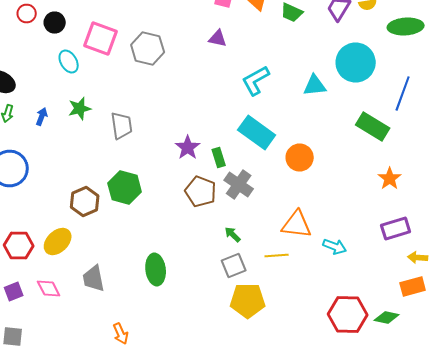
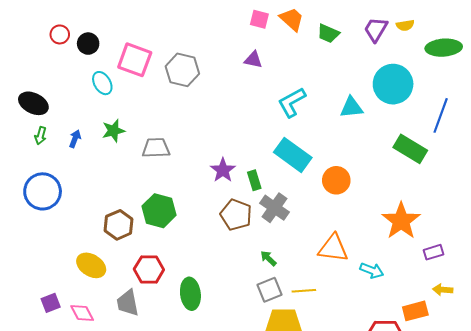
gray trapezoid: (122, 126) -> (156, 148), turned -84
orange star: (390, 178) -> (401, 221), moved, size x1.6
purple rectangle: (396, 228) -> (434, 252), size x0.7
yellow ellipse: (58, 242) -> (91, 265), turned 76
red hexagon: (19, 246) -> (149, 269), moved
yellow line: (277, 256) -> (304, 291), moved
yellow arrow: (418, 258) -> (443, 290), moved
orange rectangle: (413, 286) -> (415, 311), moved
purple square: (14, 292) -> (51, 303), moved

